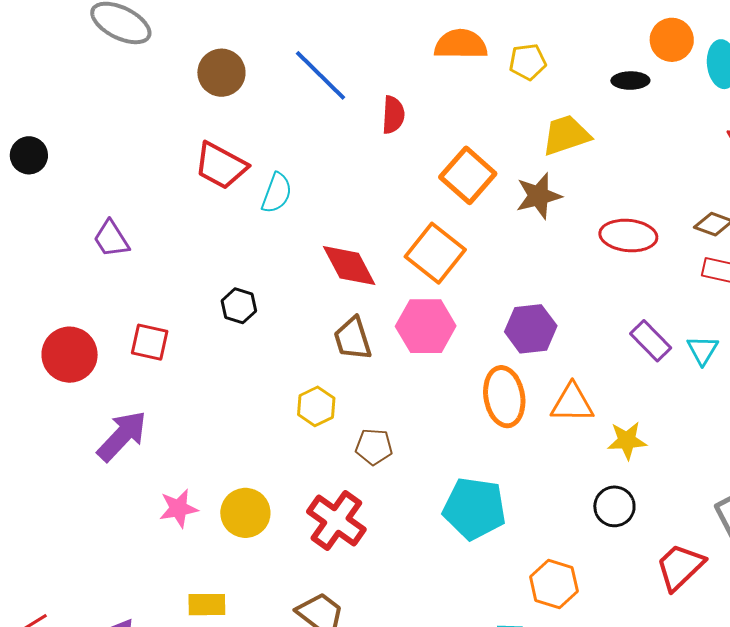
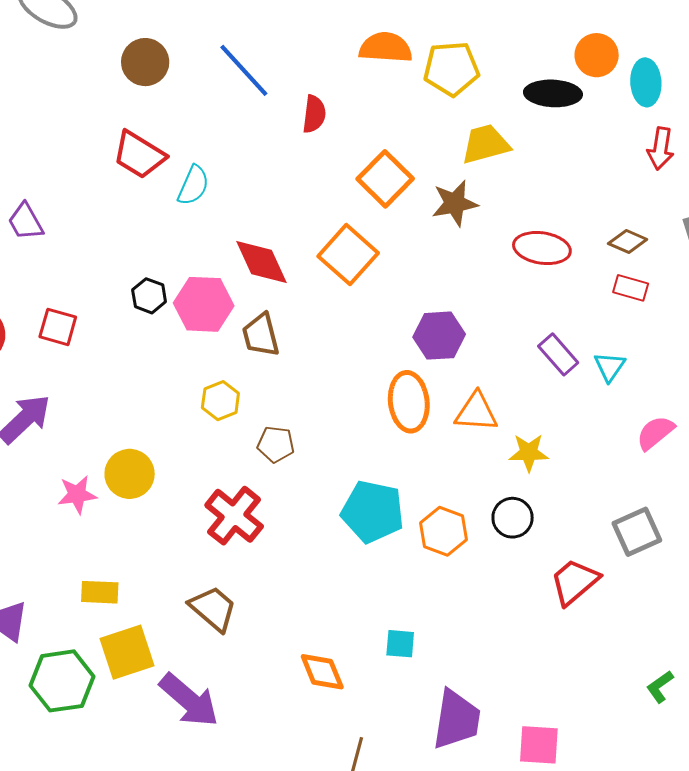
yellow pentagon: (528, 62) -> (451, 69), size x1.5
black ellipse: (630, 81) -> (553, 93), size x1.5
pink hexagon: (426, 326) -> (204, 304), moved
yellow circle: (245, 513) -> (130, 474), moved
orange hexagon: (554, 584) -> (443, 531), moved

